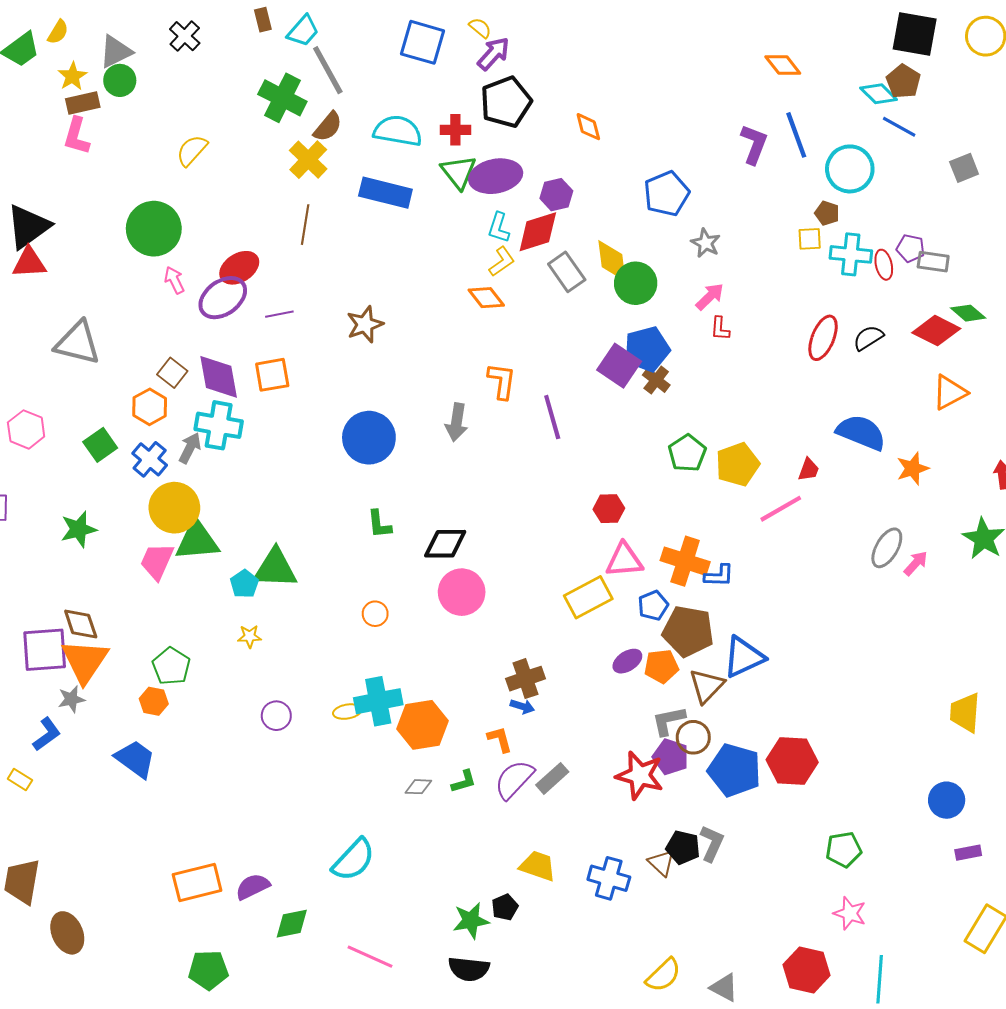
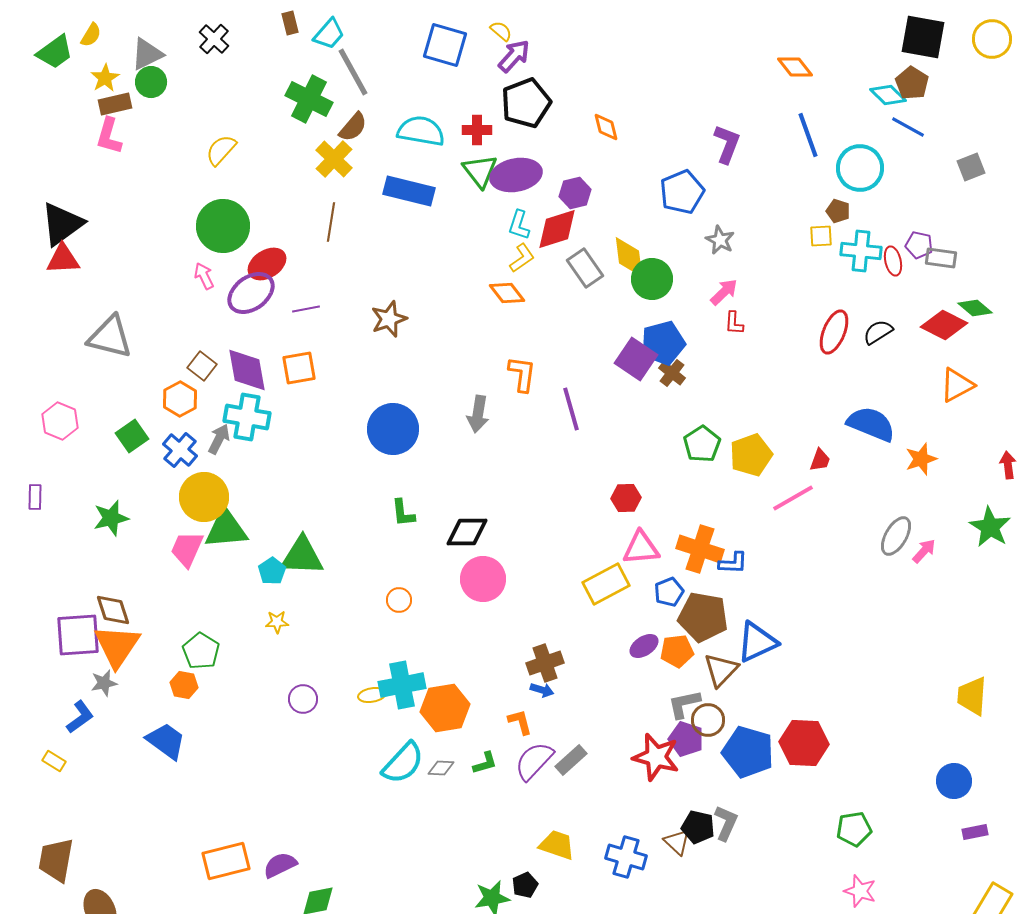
purple L-shape: (754, 144) -> (727, 144), moved
green circle: (154, 229) -> (223, 226), moved
cyan semicircle: (354, 860) -> (403, 763), moved

